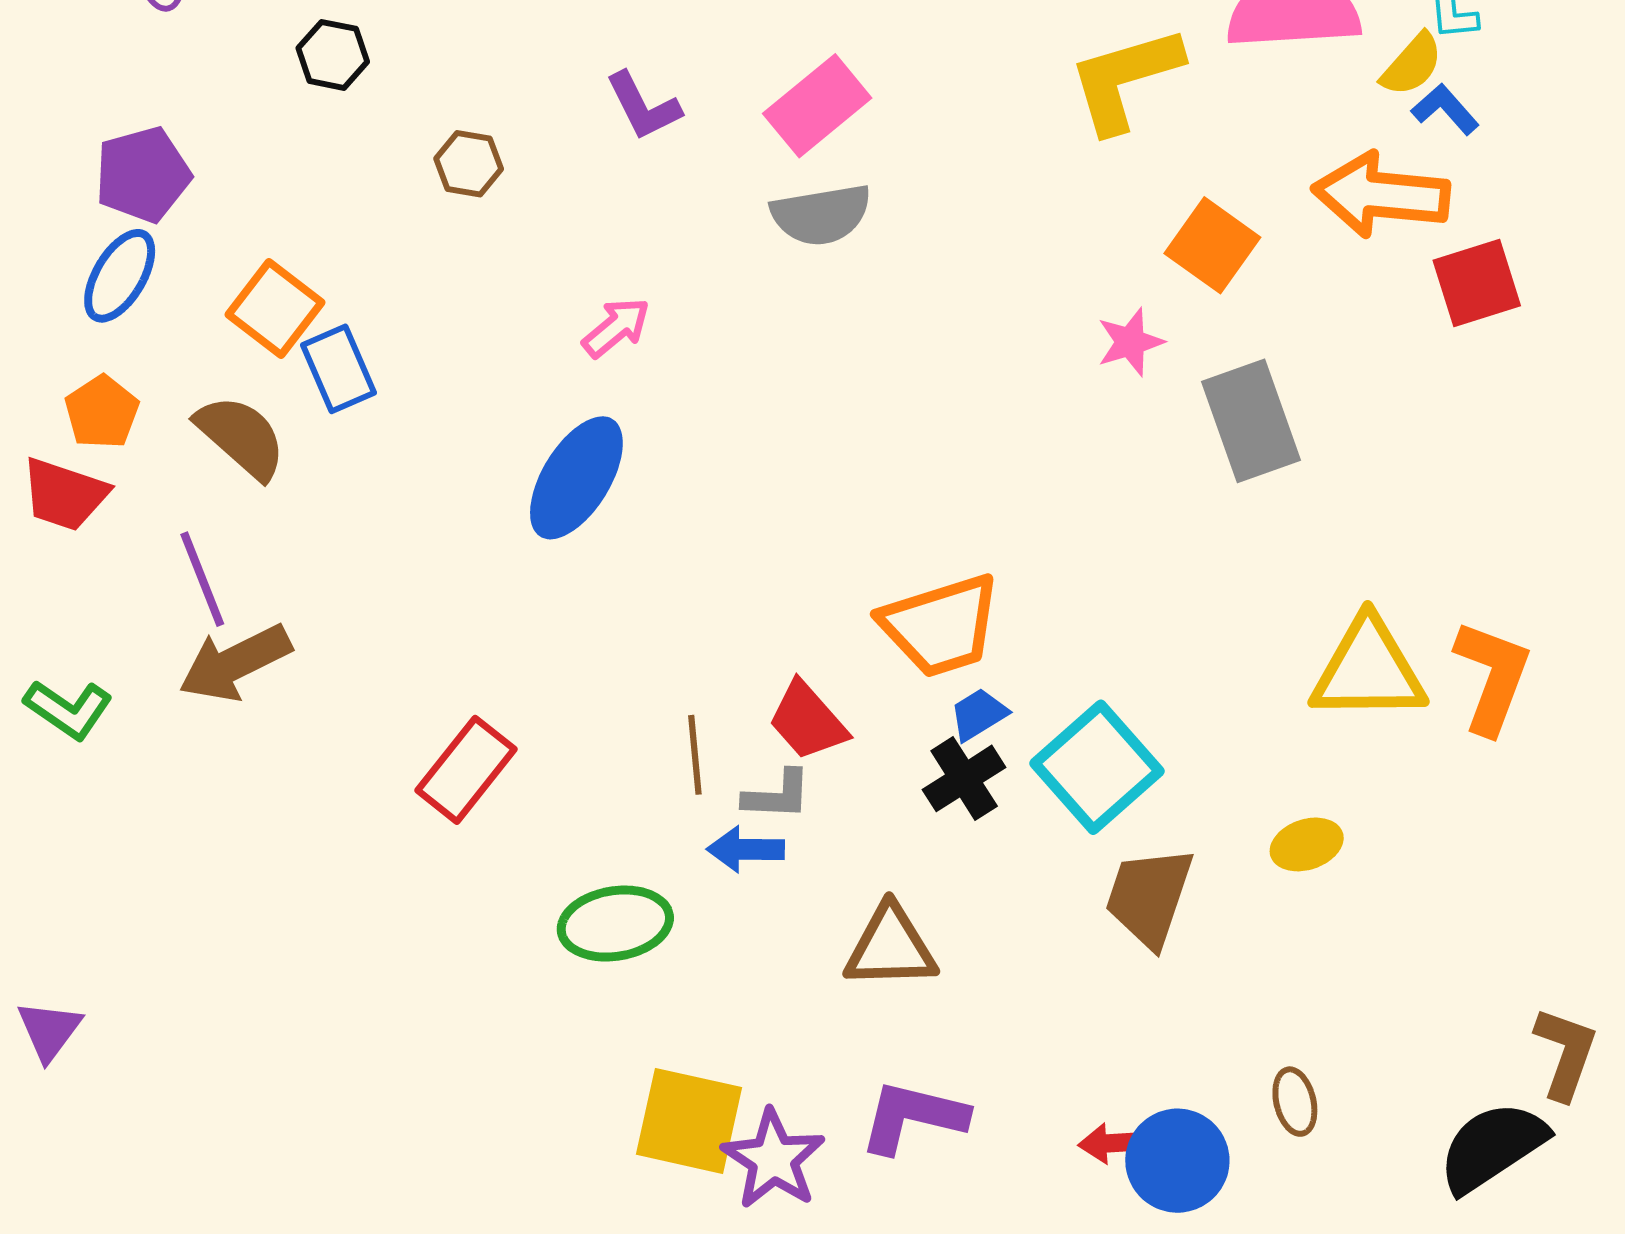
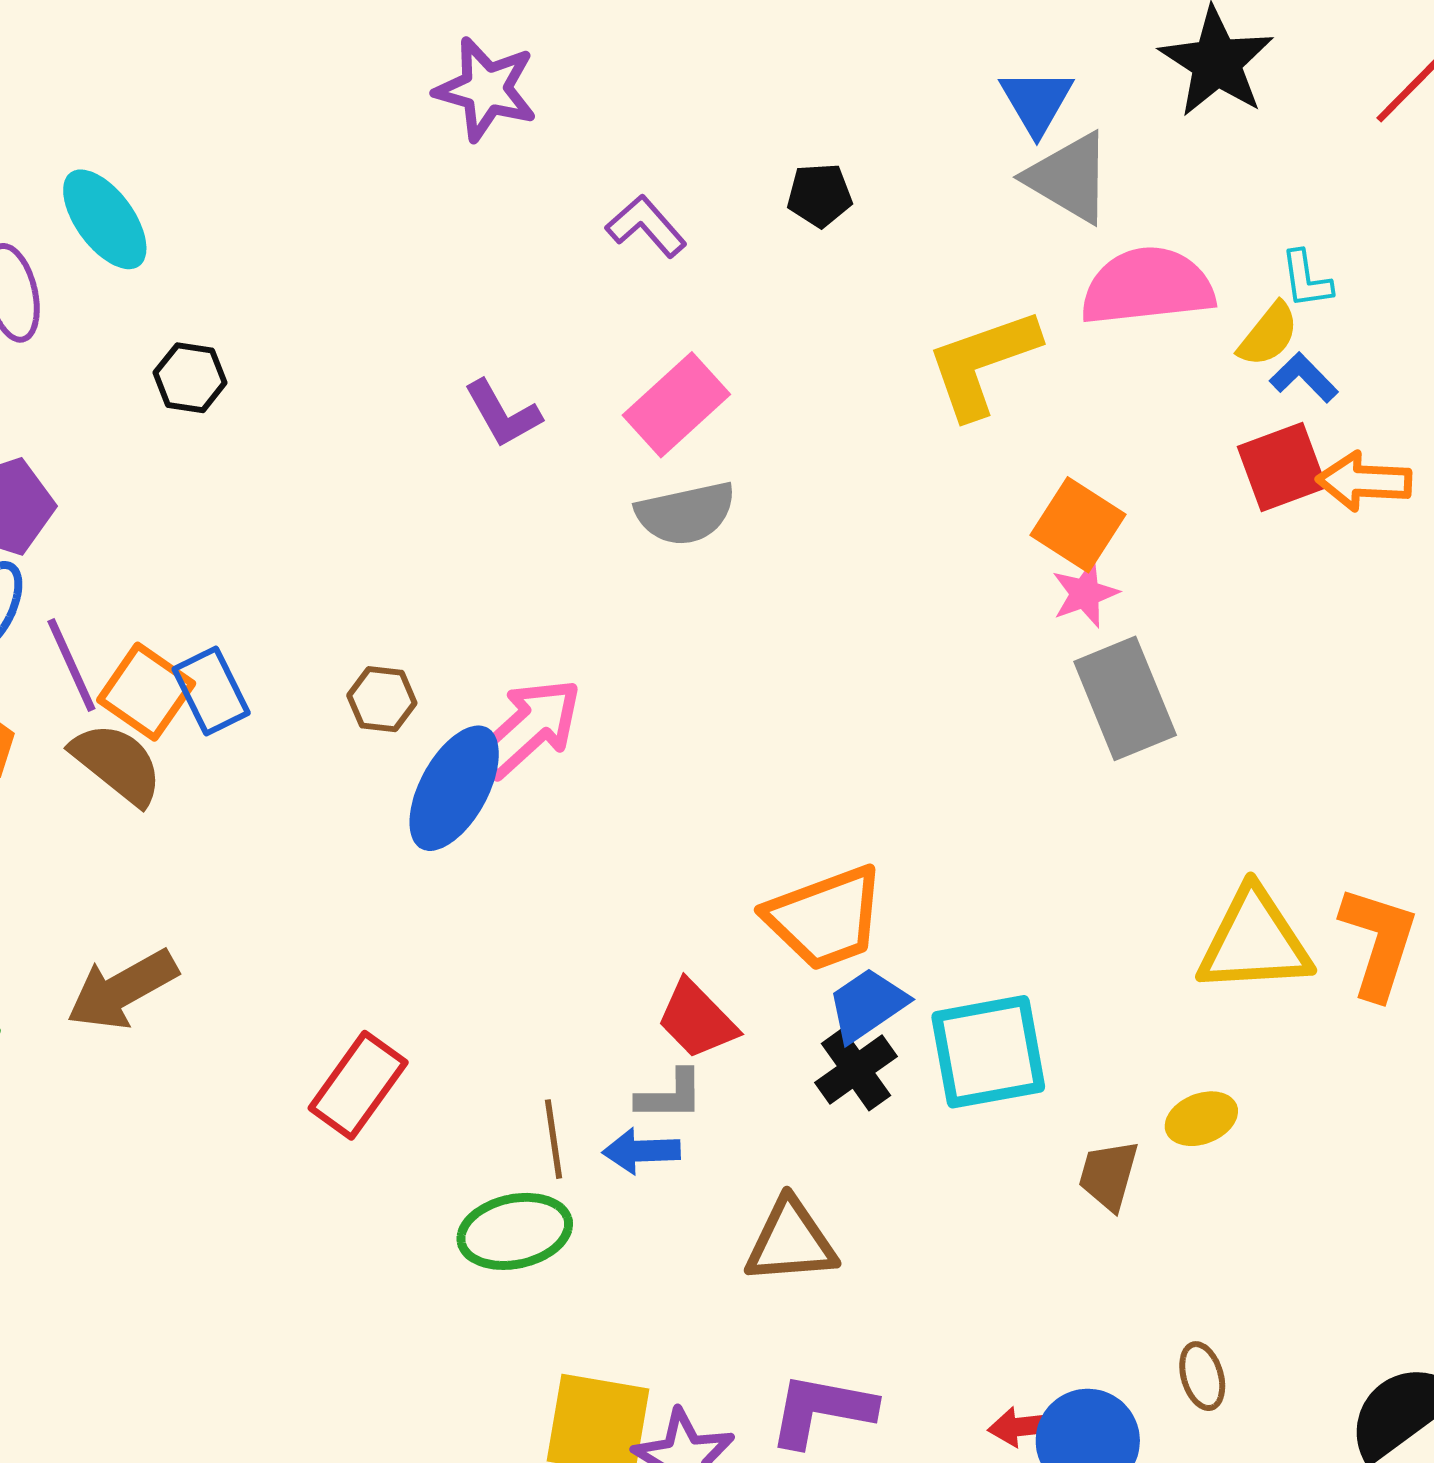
brown hexagon: (469, 164) -> (382, 699), moved
orange arrow: (1381, 195) -> (1364, 481), moved, size x0.7
red square: (1477, 283) -> (1282, 467), moved
orange square: (275, 308) -> (146, 692), moved
pink arrow: (616, 327) -> (529, 728), moved, size x1.6
pink star: (1130, 342) -> (1085, 594), moved
purple line: (202, 579) -> (71, 665), moved
blue trapezoid: (979, 714) -> (867, 1005), size x1.4
brown line: (695, 755) -> (553, 1139), moved
cyan square: (1097, 767) -> (988, 1052), turned 34
brown trapezoid: (1149, 897) -> (1108, 1175), moved, size x0.7

